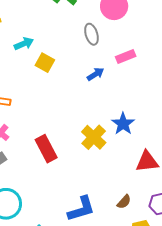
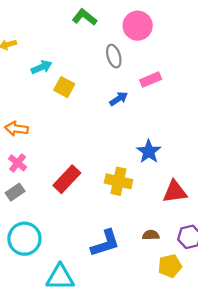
yellow cross: (94, 137) -> (118, 181), moved, turned -30
red rectangle: (46, 149) -> (67, 179), turned 72
brown semicircle: (124, 202) -> (151, 235), turned -133

